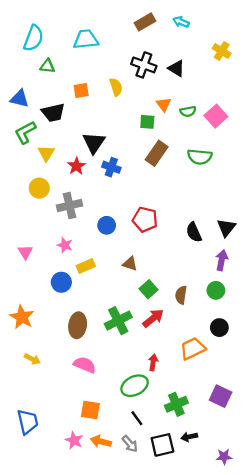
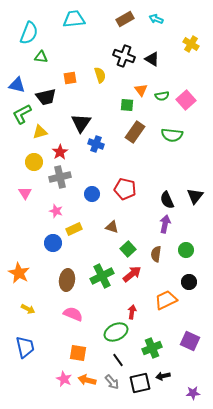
cyan trapezoid: (86, 39) -> (74, 19), moved
yellow triangle: (46, 153) -> (40, 132), turned 42
red star: (76, 166) -> (60, 152), moved
pink triangle: (25, 252) -> (25, 193), moved
purple arrow: (222, 260) -> (165, 224), moved
blue trapezoid: (28, 422) -> (25, 347), moved

